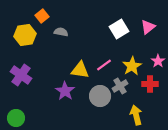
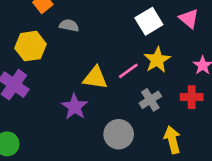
pink triangle: (148, 27) -> (189, 19), turned -42
yellow hexagon: (25, 35) -> (30, 46), moved
yellow star: (132, 66) -> (157, 60), moved
gray circle: (100, 96) -> (119, 134), moved

